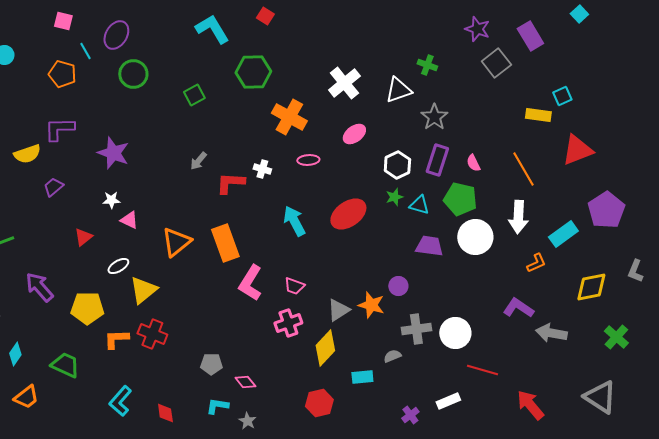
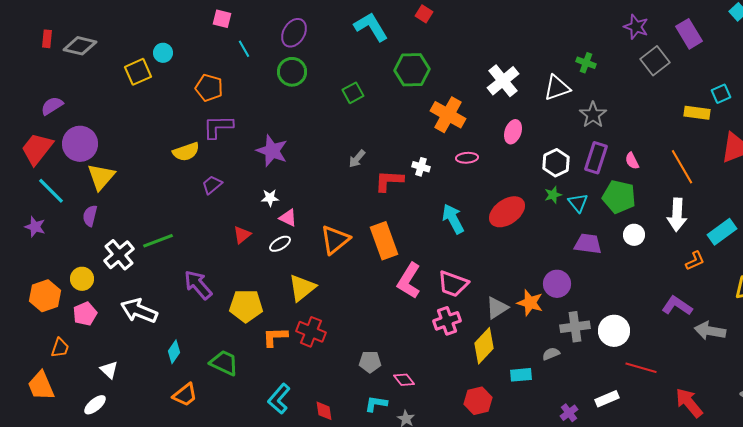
purple ellipse: (116, 35) -> (294, 33), moved
orange pentagon: (62, 74) -> (209, 88), moved
pink ellipse: (354, 134) -> (513, 132), turned -35
cyan triangle: (419, 205) -> (578, 203), turned 35
white circle: (475, 237) -> (634, 235), size x0.6
white ellipse: (118, 266) -> (280, 244), moved
pink trapezoid: (294, 286) -> (453, 284), size x1.5
purple circle: (398, 286) -> (557, 284), size x1.4

